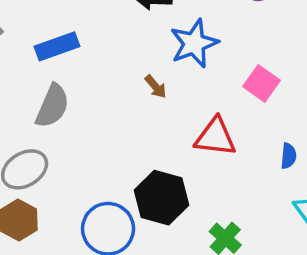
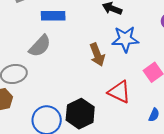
brown arrow: (156, 87) -> (97, 55), size x1.6

